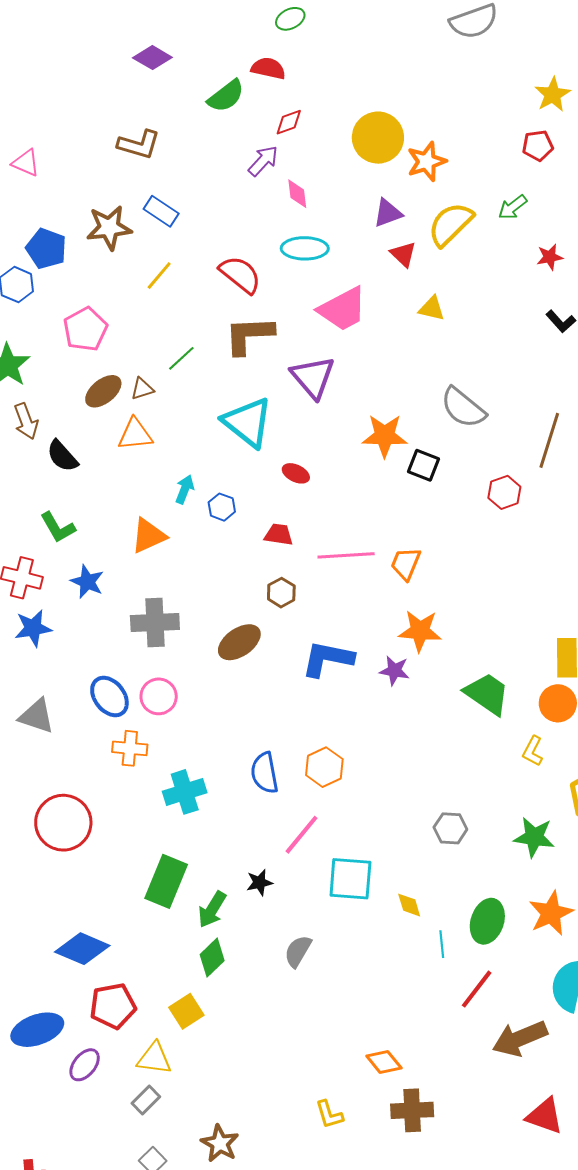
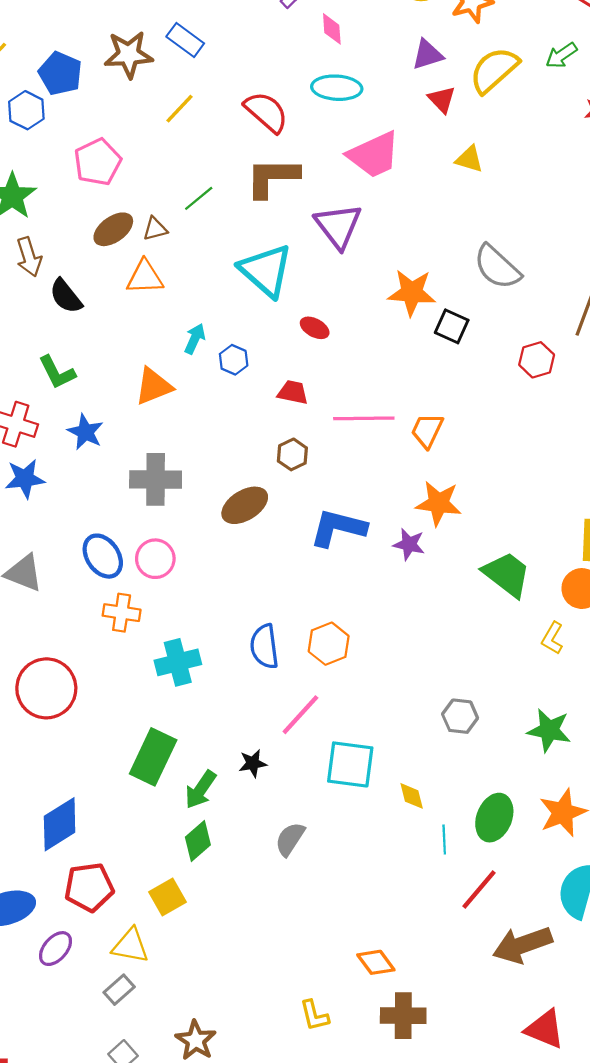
blue diamond: (82, 949) -> (60, 824), turned -58

